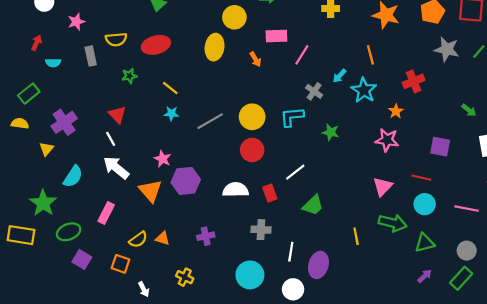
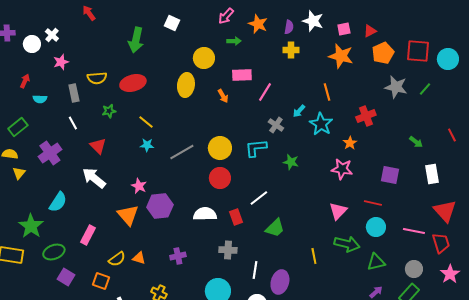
white line: (111, 139) -> (73, 123), moved
yellow triangle: (46, 149) -> (19, 173), moved
white arrow: (116, 168) -> (94, 178), moved

